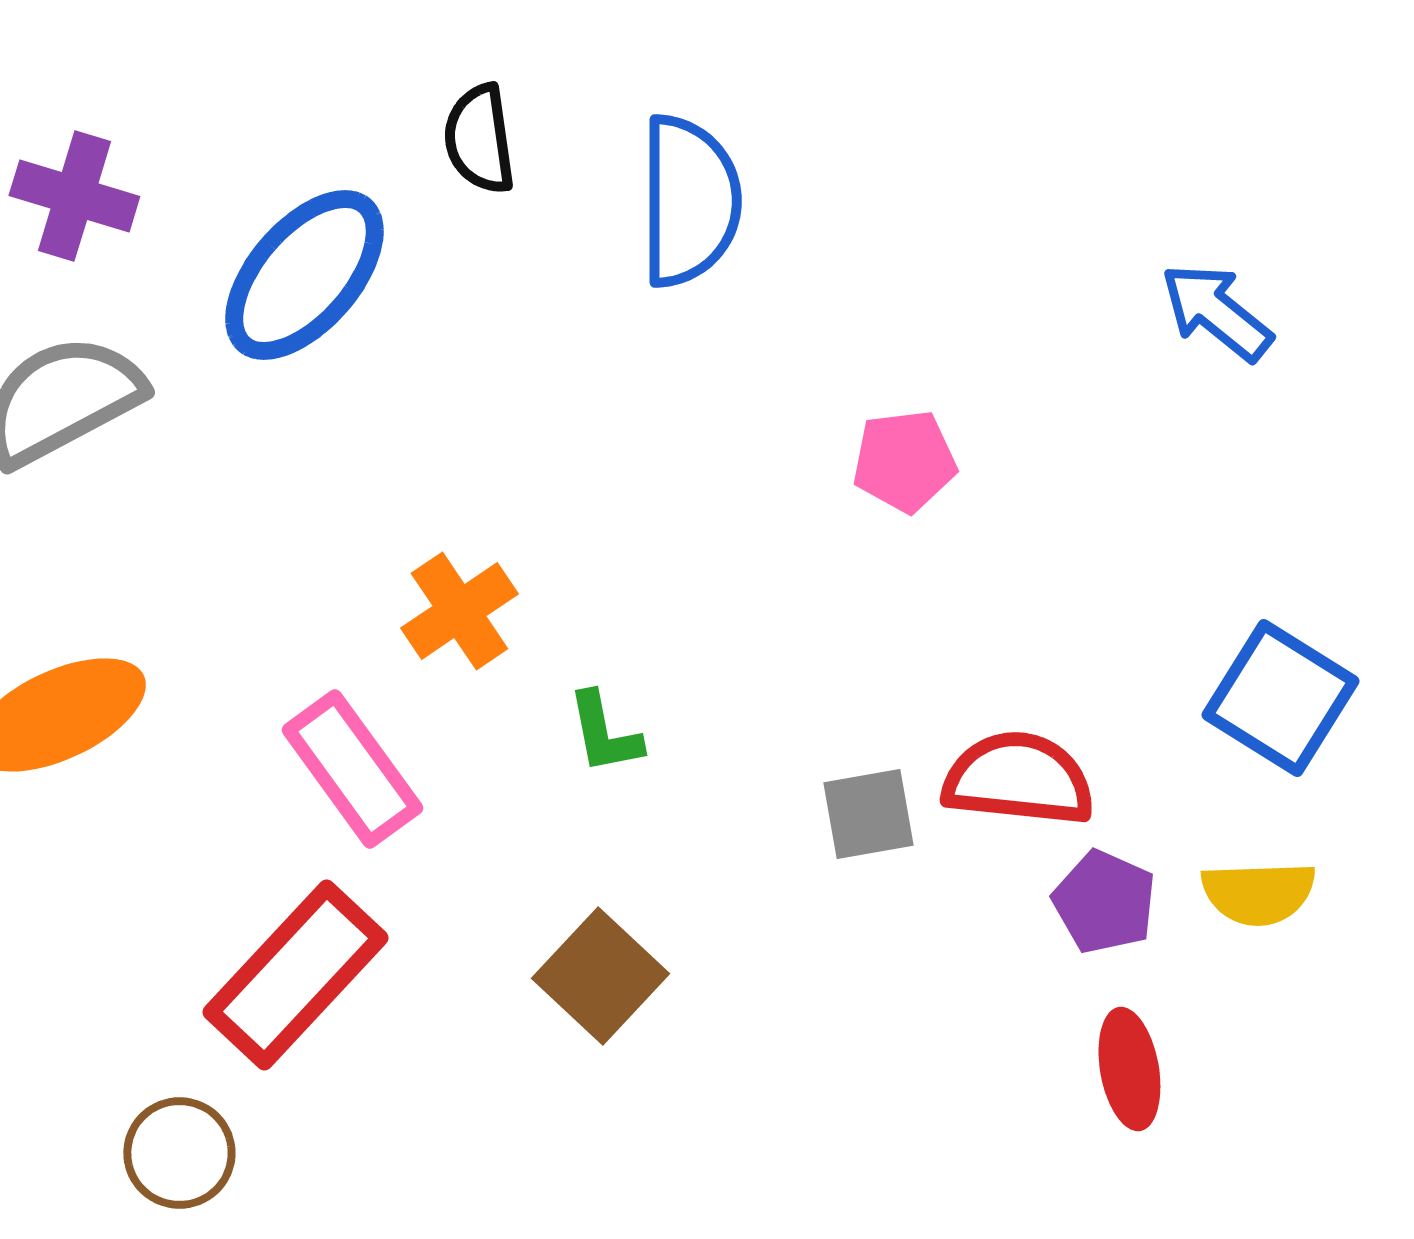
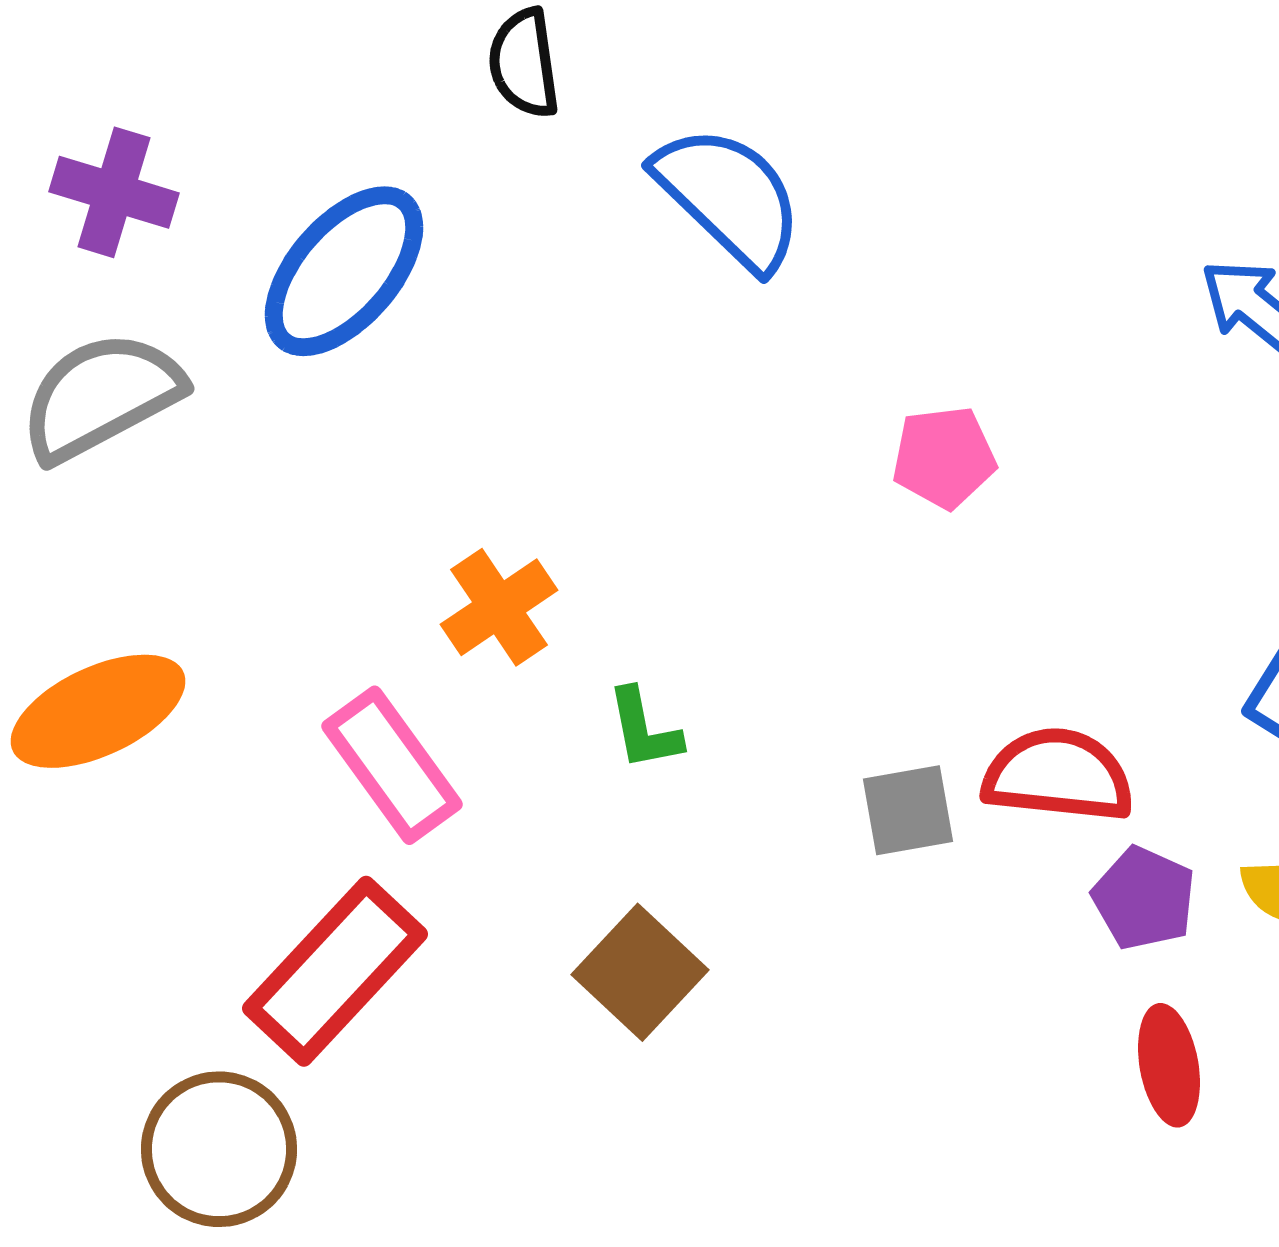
black semicircle: (479, 139) -> (524, 63), moved
blue semicircle: (689, 201) -> (729, 197), turned -46
brown circle: (179, 1153) -> (219, 1149), size x1.4

